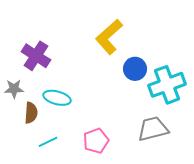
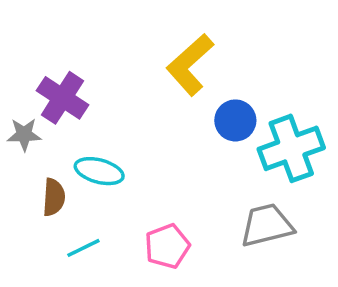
gray star: (14, 89) -> (24, 134), moved

